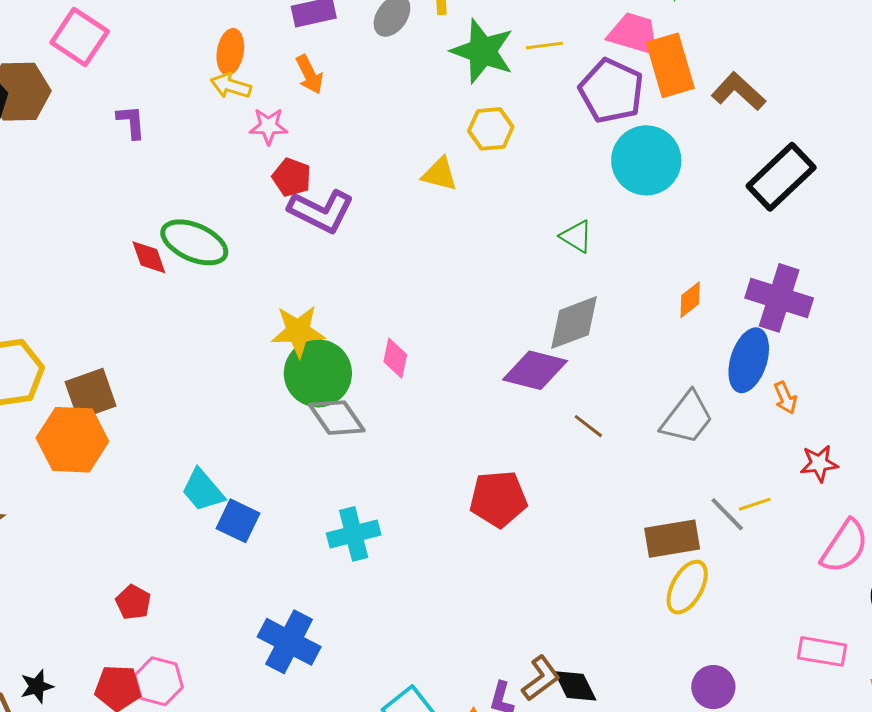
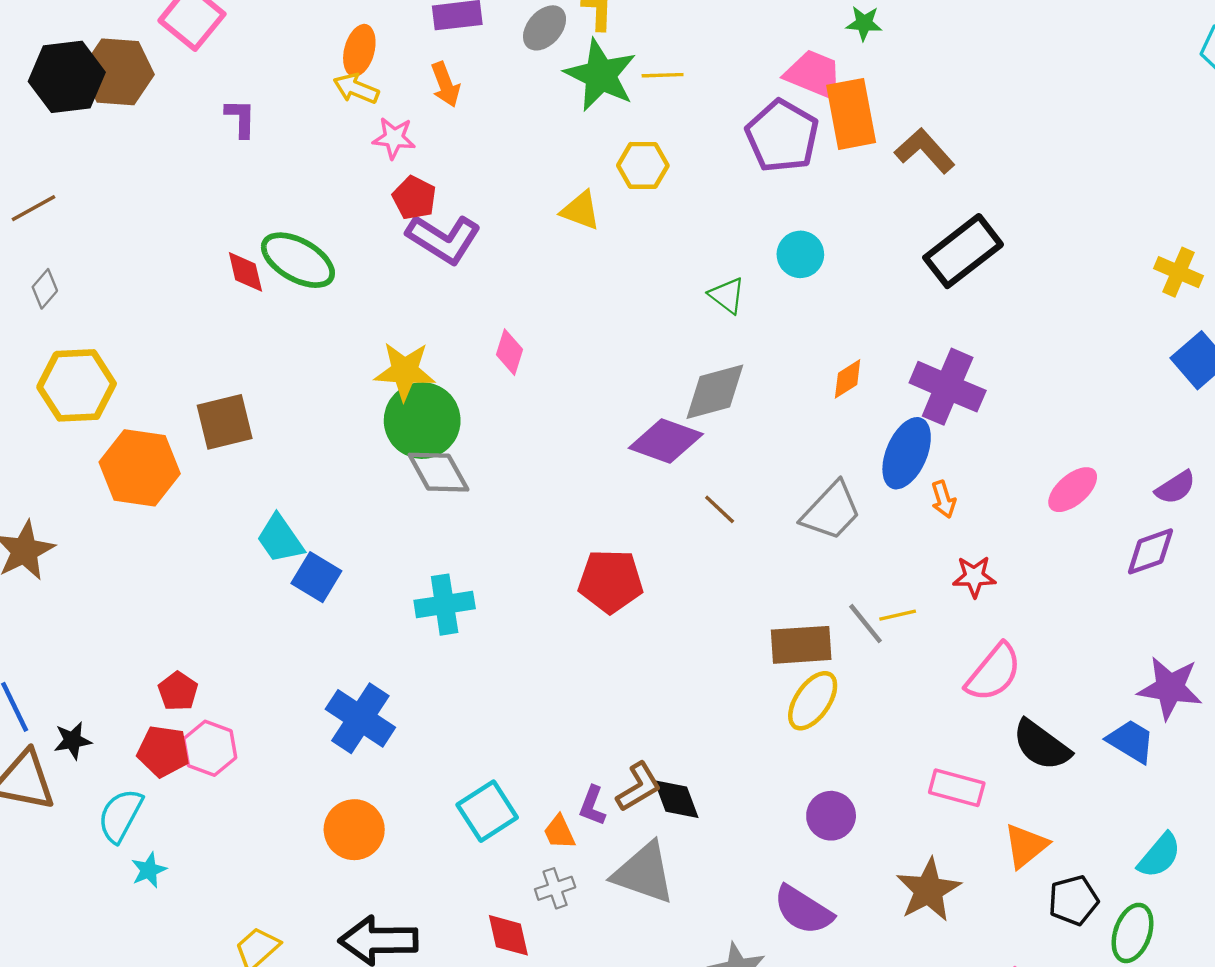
yellow line: (544, 46) -> (663, 75), moved
green star: (483, 51) -> (601, 75), moved
cyan circle: (646, 160) -> (800, 254), moved, size x0.6
pink diamond: (395, 358) -> (509, 352), moved
brown square: (91, 394) -> (225, 422), moved
red pentagon: (133, 602) -> (178, 691), moved

